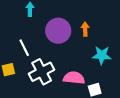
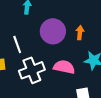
pink semicircle: (74, 78) -> (64, 67), moved

